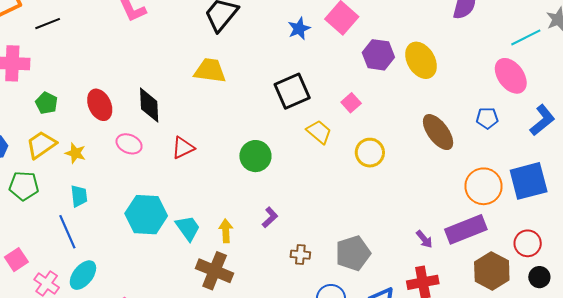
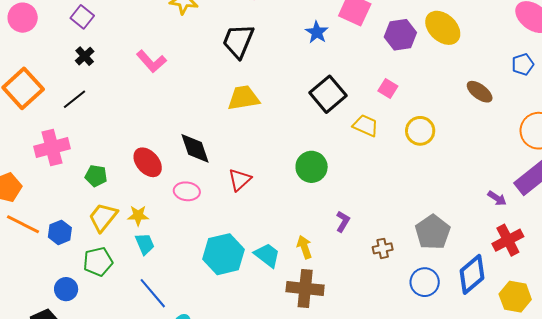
brown ellipse: (438, 132) -> (480, 92), size x0.7
cyan trapezoid: (79, 196) -> (145, 244), moved

